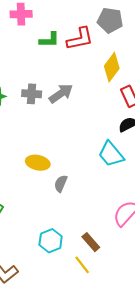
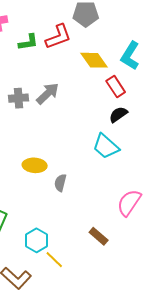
yellow diamond: (112, 67) -> (94, 60), turned -64
cyan hexagon: (51, 241) -> (37, 240), moved
yellow line: (82, 265) -> (54, 260), moved

